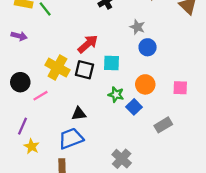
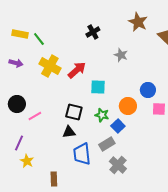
blue circle: (148, 47) -> (148, 90), moved
yellow cross: (57, 68) -> (50, 66), moved
black square: (84, 70) -> (74, 112), moved
gray rectangle: (163, 125) -> (107, 144), moved
blue trapezoid: (71, 138) -> (82, 154), moved, turned -75
gray cross: (122, 159) -> (118, 165), moved

